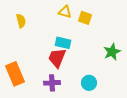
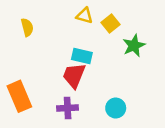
yellow square: (85, 18) -> (110, 23), turned 32
green star: (112, 52) -> (134, 46), moved

